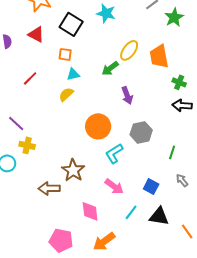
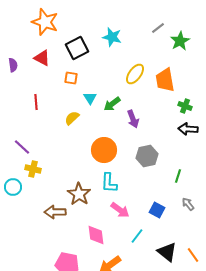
black square: (71, 24) -> (77, 48), turned 30
green arrow: (110, 68) -> (112, 104), moved
cyan triangle: (73, 74) -> (90, 98), moved, turned -48
red line: (30, 78) -> (36, 102), turned -49
cyan L-shape: (114, 153) -> (109, 183), moved, turned -55
black triangle: (159, 216) -> (167, 252), moved, turned 30

